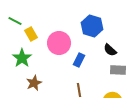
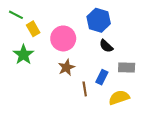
black semicircle: (110, 50) -> (106, 46), moved
blue rectangle: (79, 60) -> (102, 77), moved
brown star: (34, 83) -> (66, 67), moved

